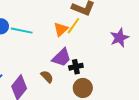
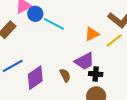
yellow line: (73, 26) -> (114, 40), moved

